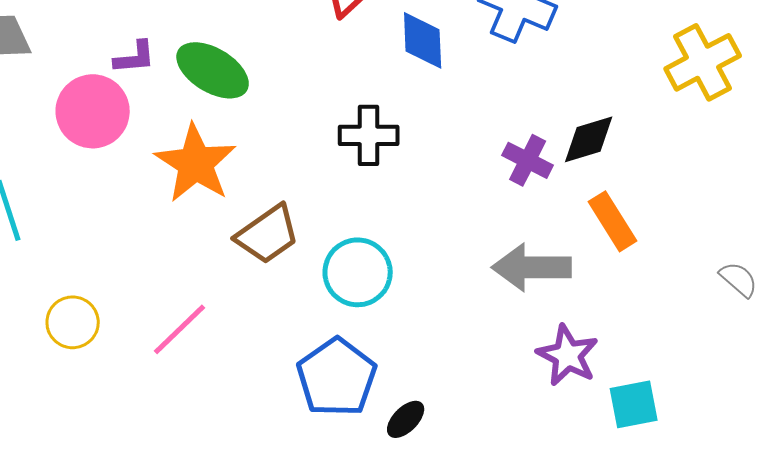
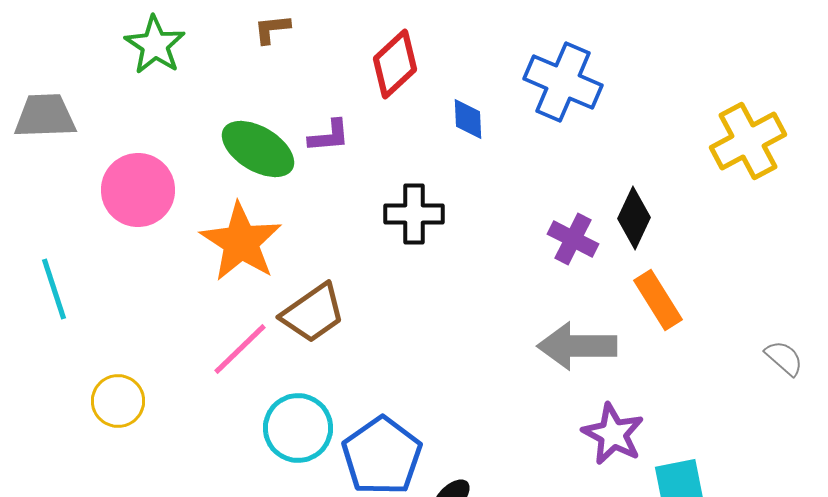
blue diamond: (423, 40) -> (468, 119), size x0.7
purple L-shape: (135, 57) -> (329, 136), moved
black diamond: (589, 139) -> (634, 218), turned -48
cyan circle: (358, 272) -> (298, 428), moved
pink line: (180, 329) -> (240, 349), moved

